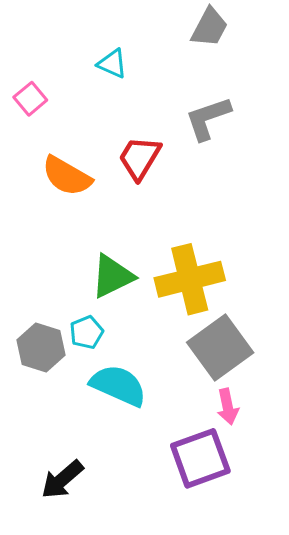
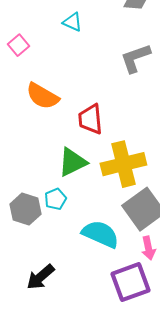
red trapezoid: (140, 158) -> (90, 119), moved, turned -36
cyan semicircle: (118, 385) -> (100, 234), moved
black arrow: (62, 480) -> (40, 277), moved

